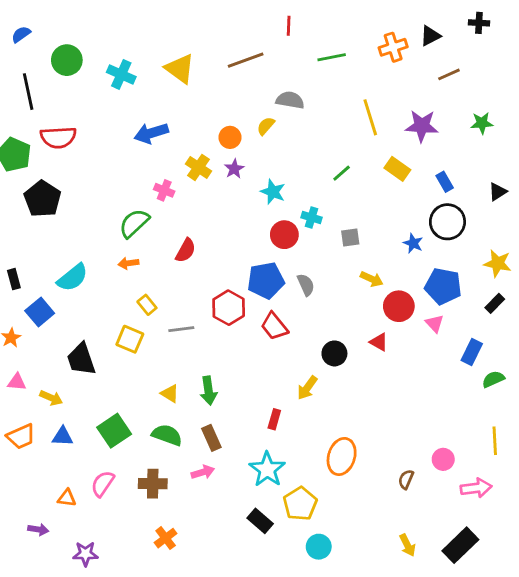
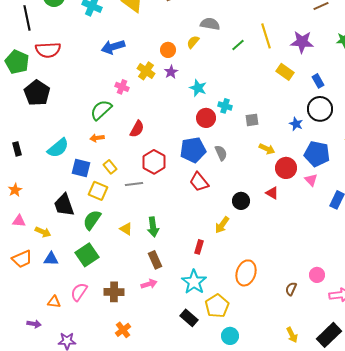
green line: (342, 173) -> (238, 45), moved
red hexagon: (229, 308) -> (154, 162), moved
blue square: (40, 312) -> (81, 168), moved, turned -36
green semicircle: (167, 435) -> (92, 220), moved, turned -75

